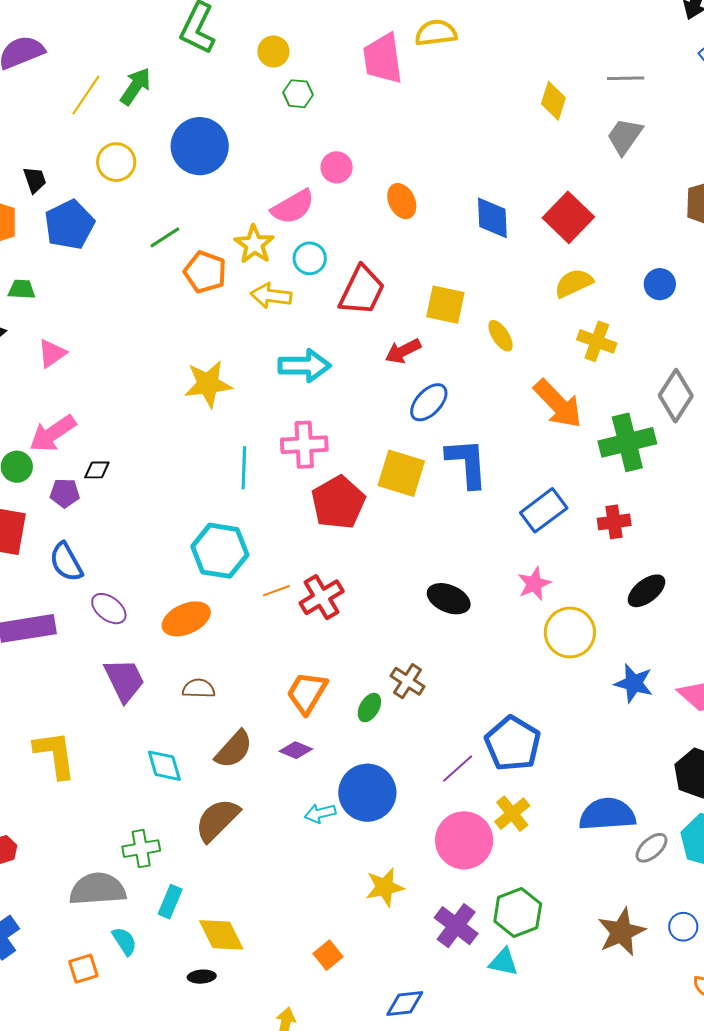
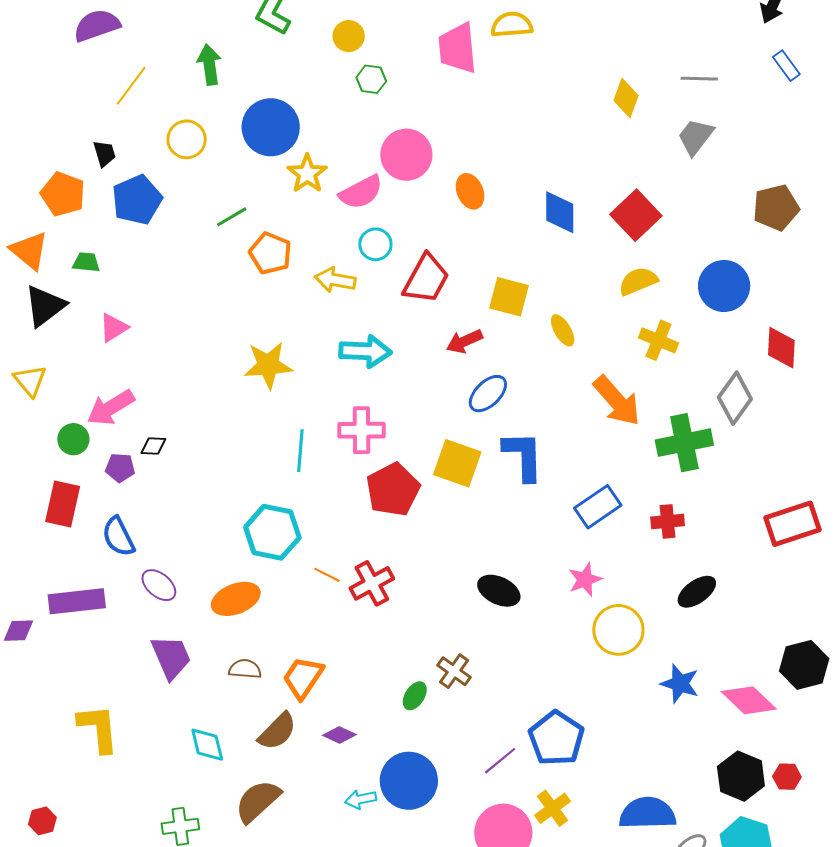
green arrow: (136, 86) -> (209, 65), turned -45
yellow line: (86, 95) -> (131, 86), moved
pink circle: (337, 167) -> (406, 155), size x1.6
yellow star: (254, 244) -> (307, 174), moved
blue circle: (660, 284) -> (724, 286), size x1.6
orange line: (276, 591) -> (327, 575), turned 44
orange trapezoid: (307, 693) -> (303, 678), moved

